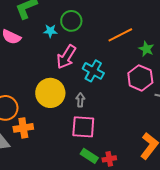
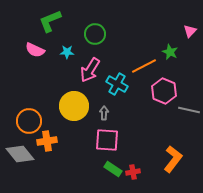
cyan star: (50, 31) -> (67, 52), moved
orange line: (120, 35) -> (144, 66), moved
green star: (146, 49) -> (170, 52), moved

